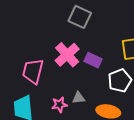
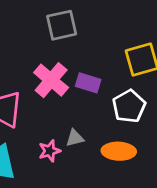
gray square: (80, 17) -> (62, 25), turned -30

